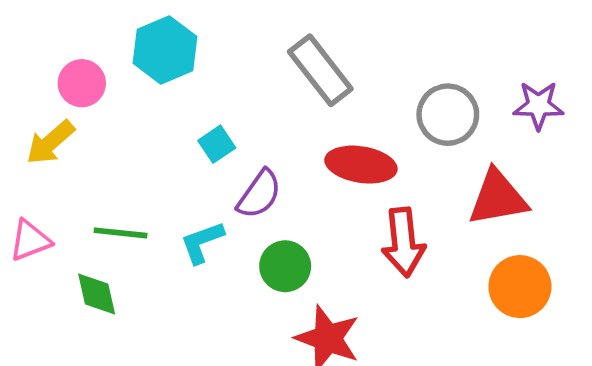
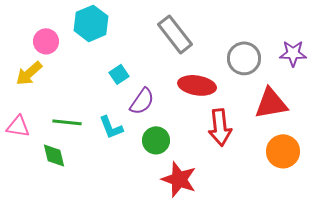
pink triangle: (30, 240) -> (18, 126), turned 30
cyan L-shape: (202, 242) -> (111, 127), turned -92

